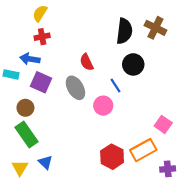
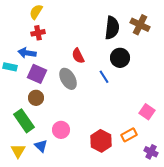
pink circle: (103, 106) -> (61, 130), moved
brown circle: (25, 108) -> (36, 98), moved
orange rectangle: (143, 150) -> (129, 135), size x0.7
purple cross: (168, 169) -> (151, 152), turned 32

